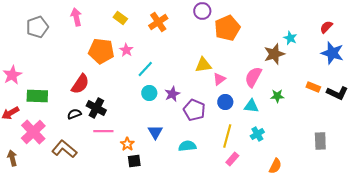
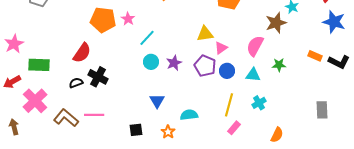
purple pentagon: (194, 110) -> (205, 66), moved
pink line: (103, 131) -> (94, 115), moved
orange star: (127, 144) -> (168, 132), moved

